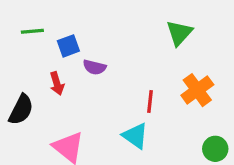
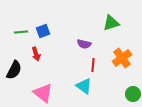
green line: (32, 31) -> (21, 32), moved
green triangle: (179, 33) -> (111, 23), turned 30
purple semicircle: (94, 67) -> (84, 44), moved

